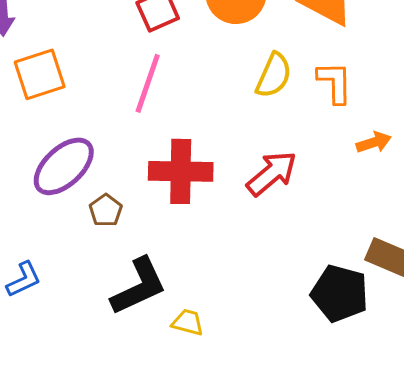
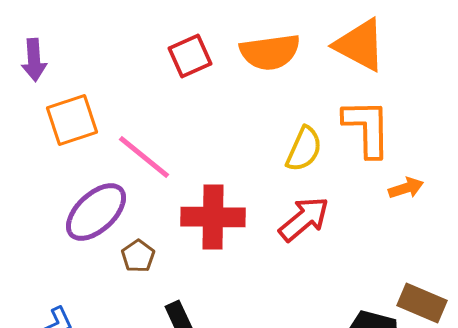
yellow semicircle: (274, 75) -> (304, 149), moved
orange L-shape: (335, 82) -> (367, 128), size x1.4
pink line: (148, 83) -> (144, 157), moved, turned -70

